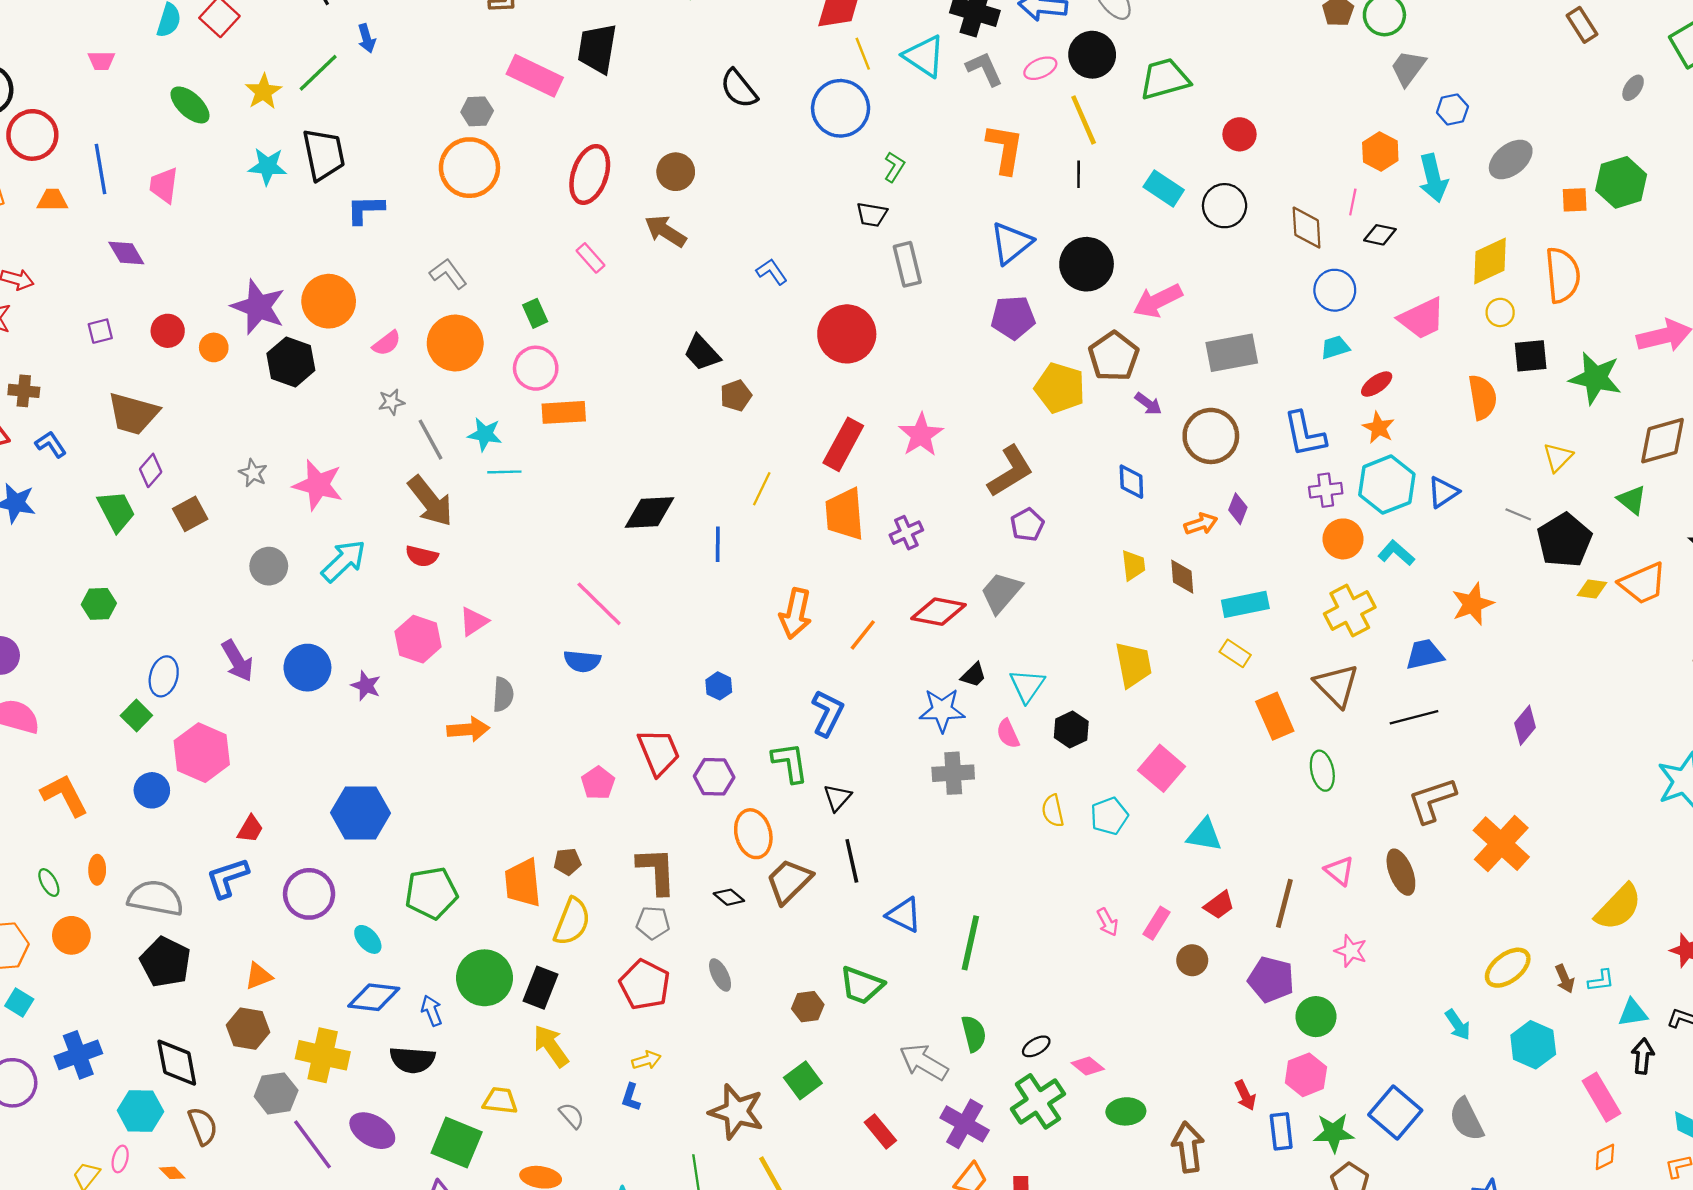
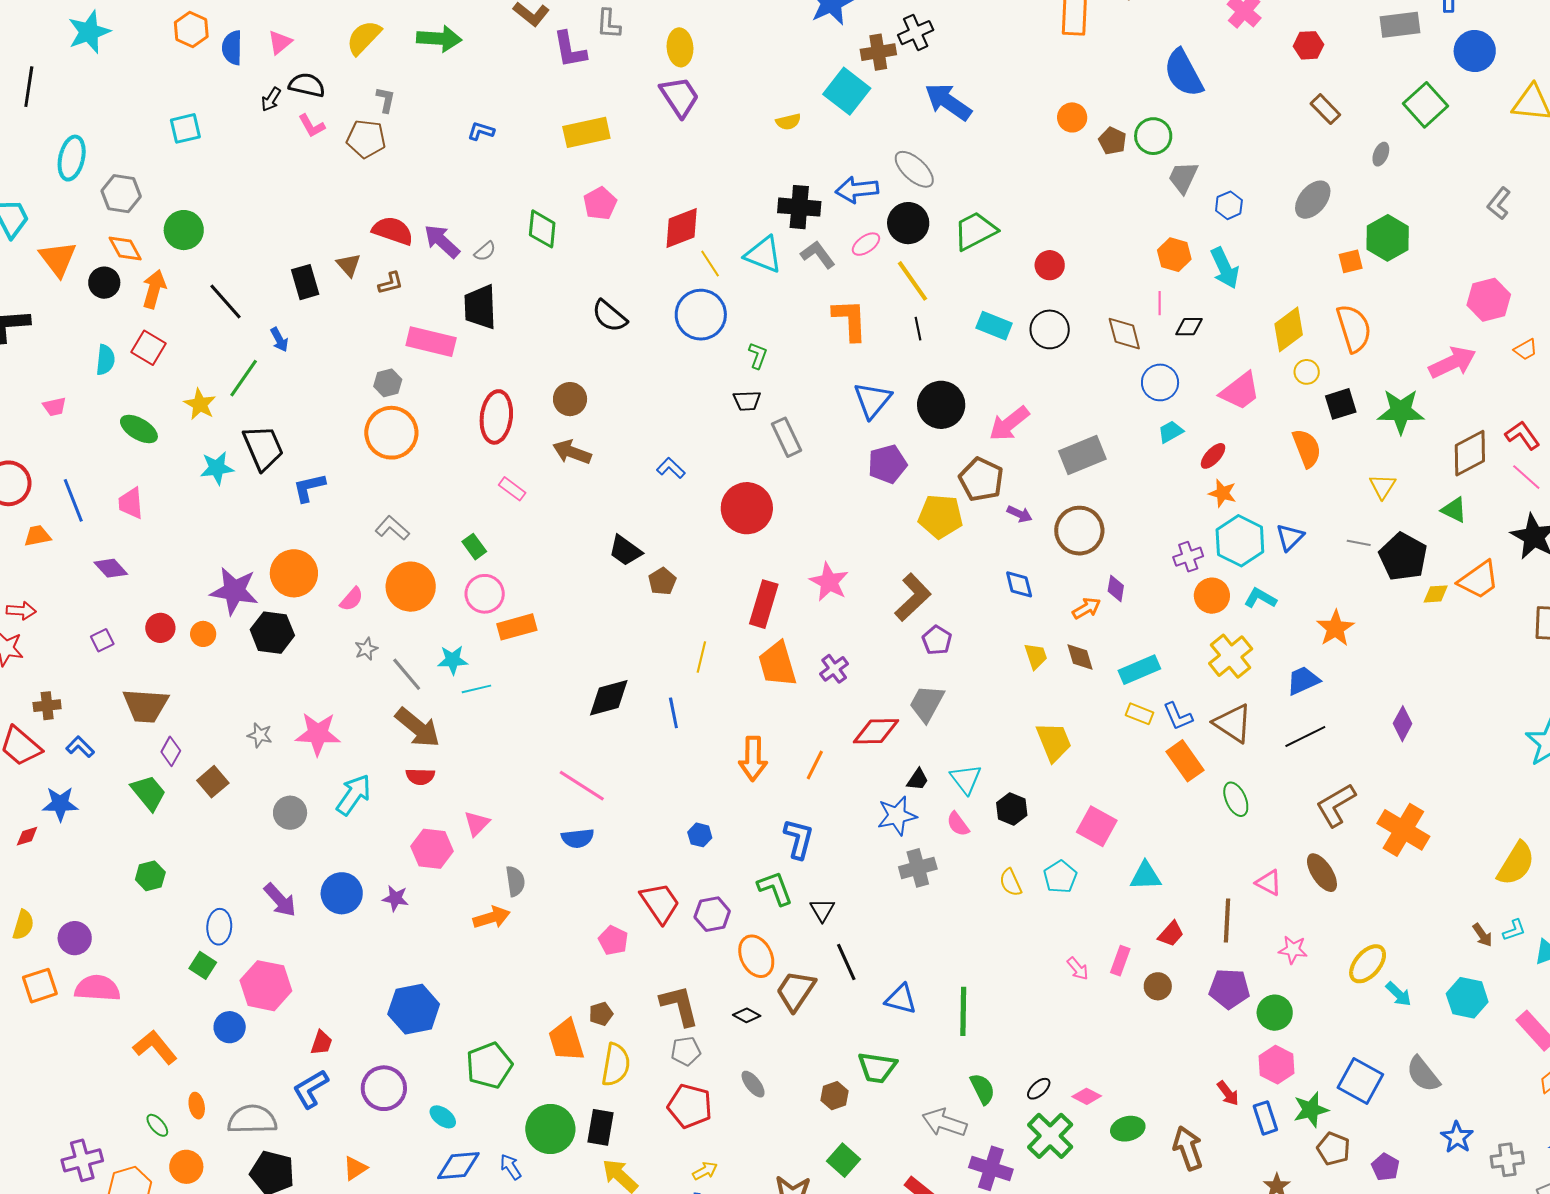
gray ellipse: (1511, 159) -> (1313, 200), moved
blue L-shape: (1305, 434) -> (1178, 716), moved, size x0.7
yellow ellipse: (1508, 968) -> (1368, 964), moved

